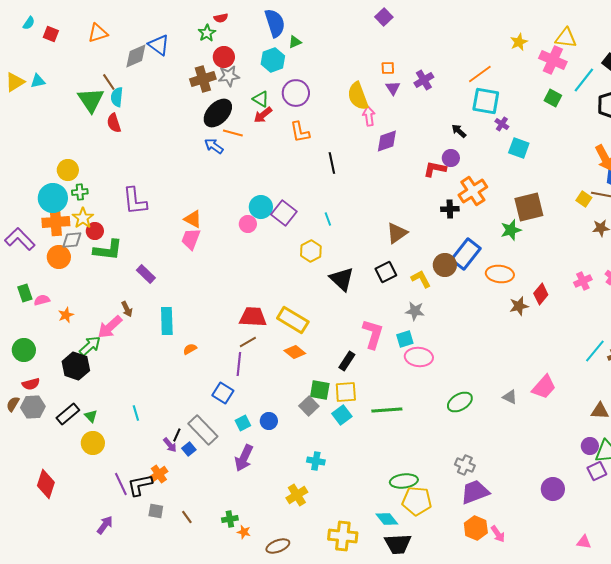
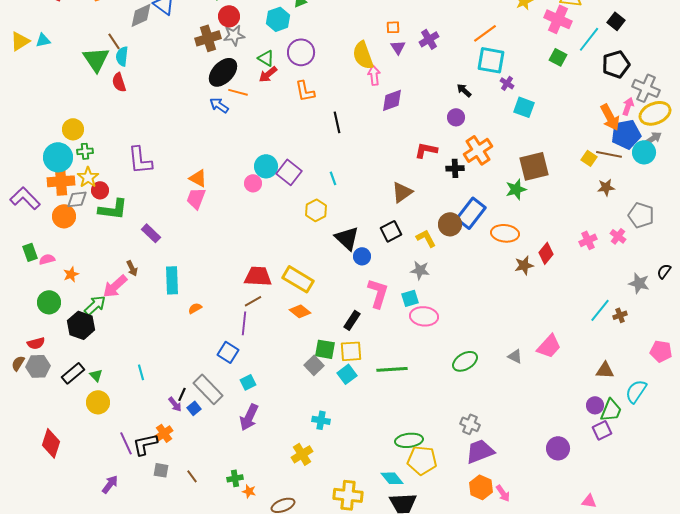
red L-shape: (435, 169) -> (426, 150), moved
green circle: (24, 350) -> (49, 302), moved
blue circle: (269, 421) -> (362, 256), moved

